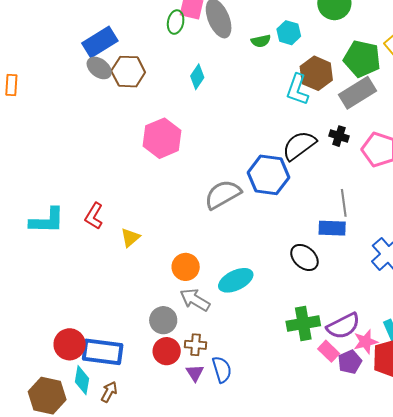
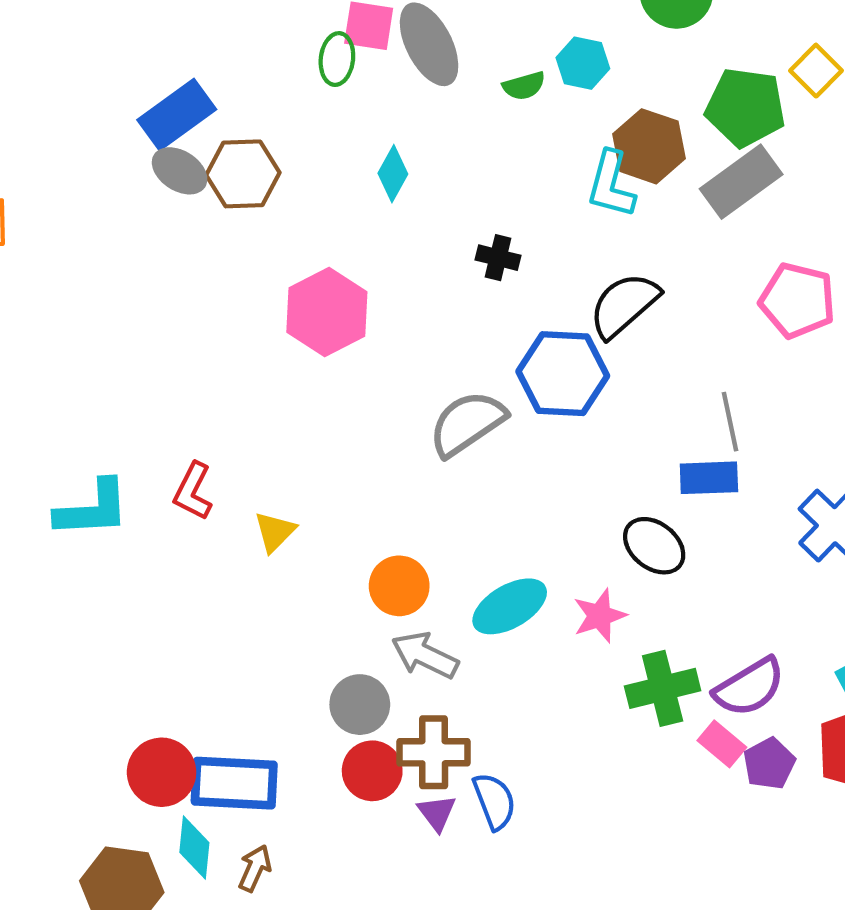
black cross: (339, 136) -> (498, 258), moved
pink star: (366, 342) -> (600, 616), moved
brown cross: (196, 345) -> (434, 752), size x1.5

